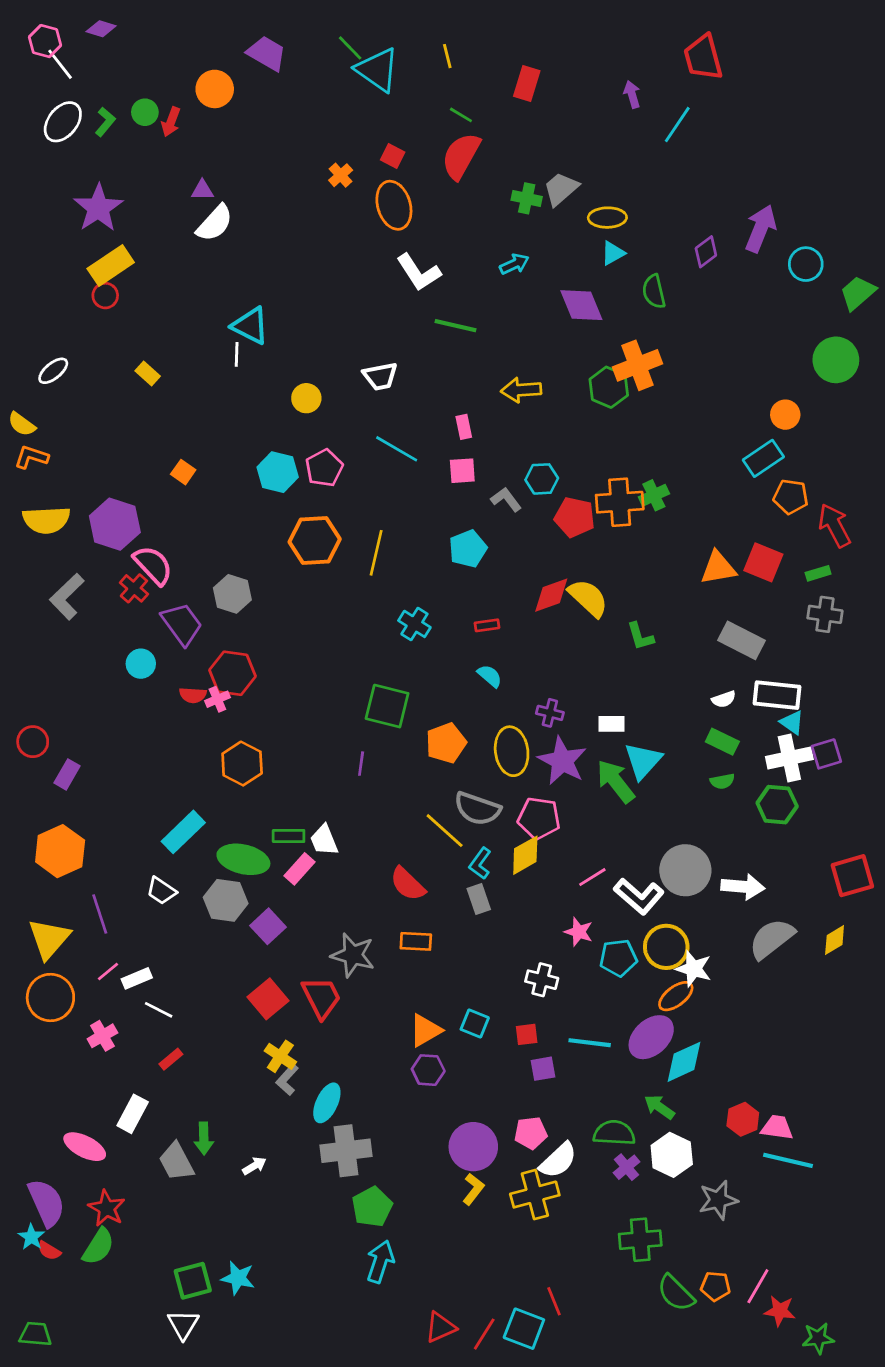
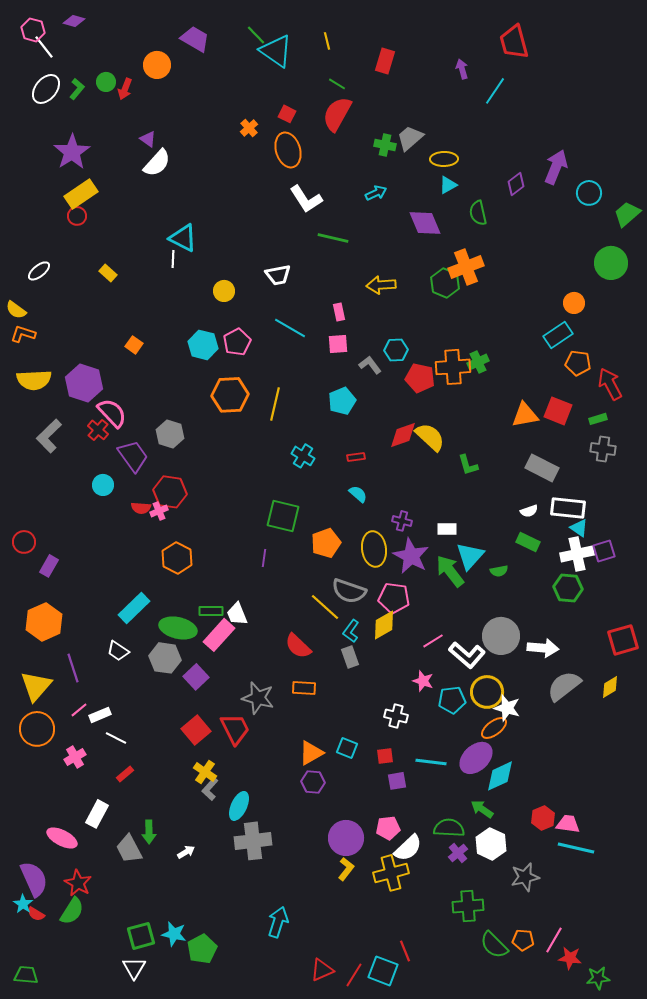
purple triangle: (202, 190) -> (148, 139), turned 36
green semicircle: (722, 781) -> (499, 571), moved
pink rectangle: (300, 869) -> (219, 635), size x1.4
green pentagon: (372, 1207) -> (202, 949), moved

